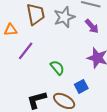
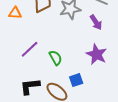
purple line: (26, 51) -> (30, 49), moved

